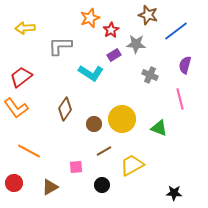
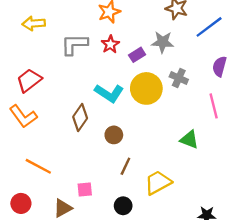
red star: (111, 30) -> (110, 44), moved
cyan L-shape: (91, 73) -> (109, 93), moved
yellow circle: (122, 119) -> (146, 88), moved
brown line: (104, 151) -> (125, 166), turned -35
pink square: (76, 167) -> (85, 190), moved

